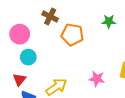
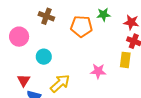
orange pentagon: (72, 35) -> (81, 26), moved
cyan circle: (28, 57) -> (44, 57), moved

